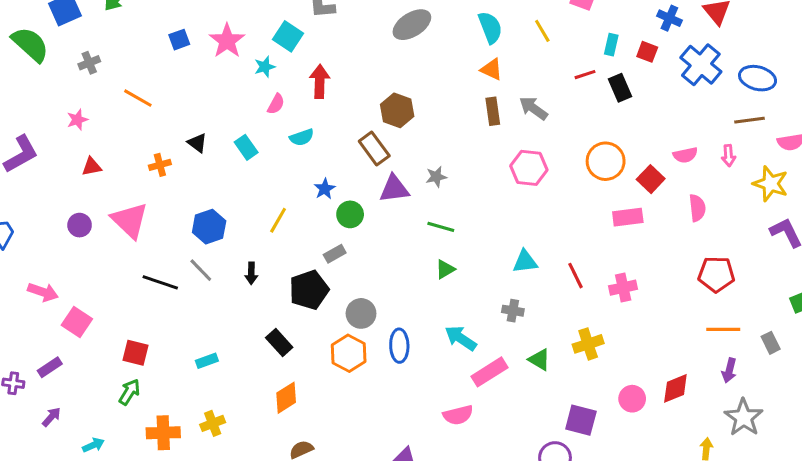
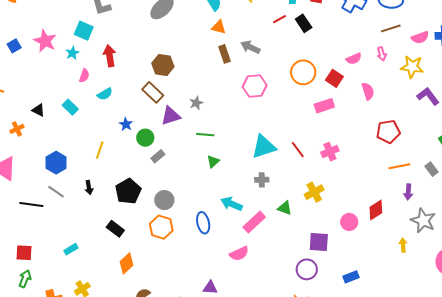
gray rectangle: (335, 254) -> (158, 156), moved
cyan triangle: (525, 262) -> (264, 147), size x1.5
blue ellipse: (399, 346) -> (203, 223), moved

